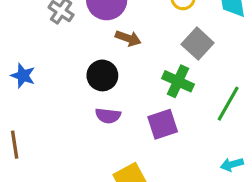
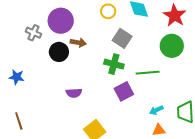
black circle: (102, 75) -> (59, 52), moved
green line: (228, 104) -> (148, 73), turned 65
purple square: (163, 124) -> (124, 91), moved

